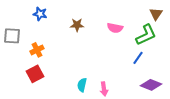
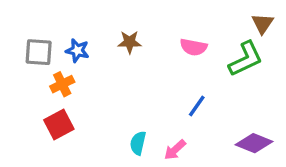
blue star: (40, 14) -> (77, 50), moved
gray square: (12, 36) -> (39, 52), moved
blue line: (138, 58) -> (197, 106), moved
pink arrow: (104, 89) -> (175, 150), turned 56

